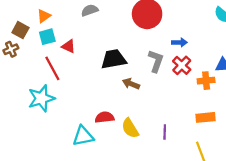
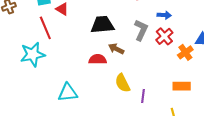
orange cross: (206, 81) -> (185, 52), turned -35
red semicircle: (105, 117) -> (98, 59), moved
yellow semicircle: (130, 128) -> (123, 83), moved

